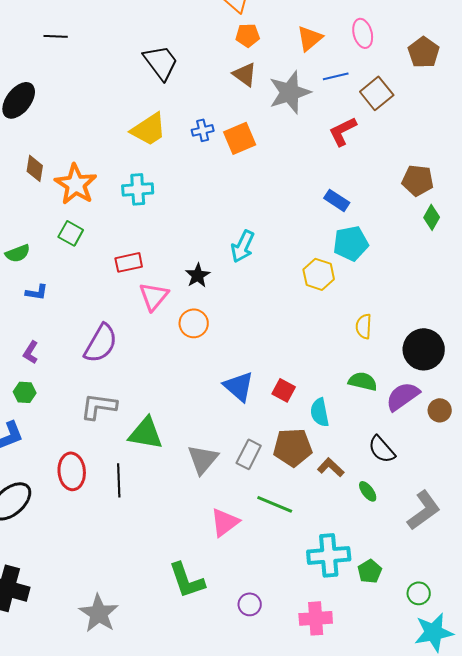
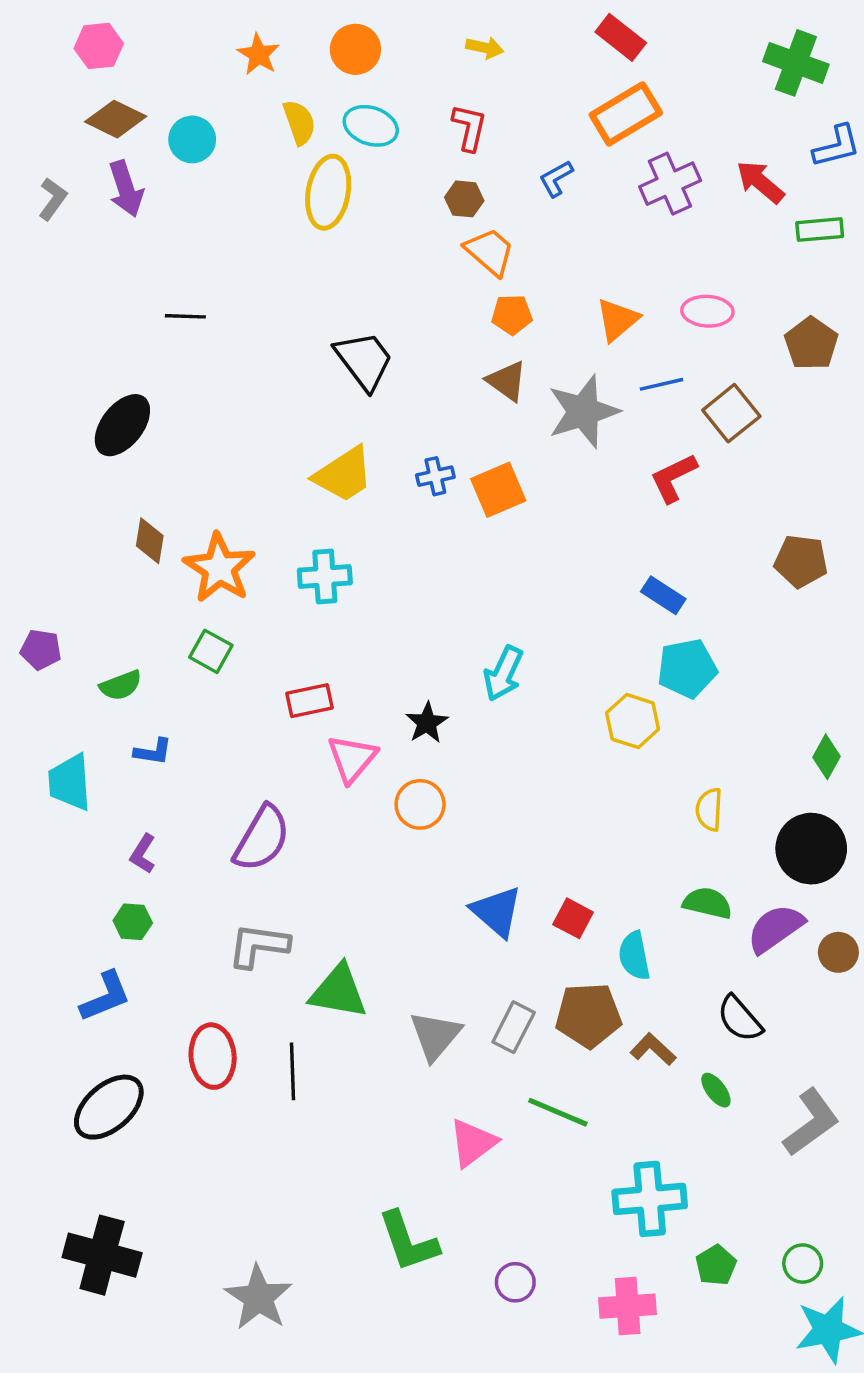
pink ellipse: (363, 33) -> (707, 311), turned -72
green diamond: (432, 217) -> (826, 757), moved
green pentagon: (370, 571) -> (716, 1265), moved

